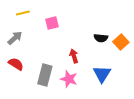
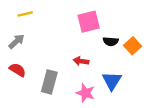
pink square: (52, 23) -> (89, 22), moved, size x1.5
red arrow: (74, 56) -> (81, 61), turned -64
pink star: (69, 79) -> (85, 93), moved

